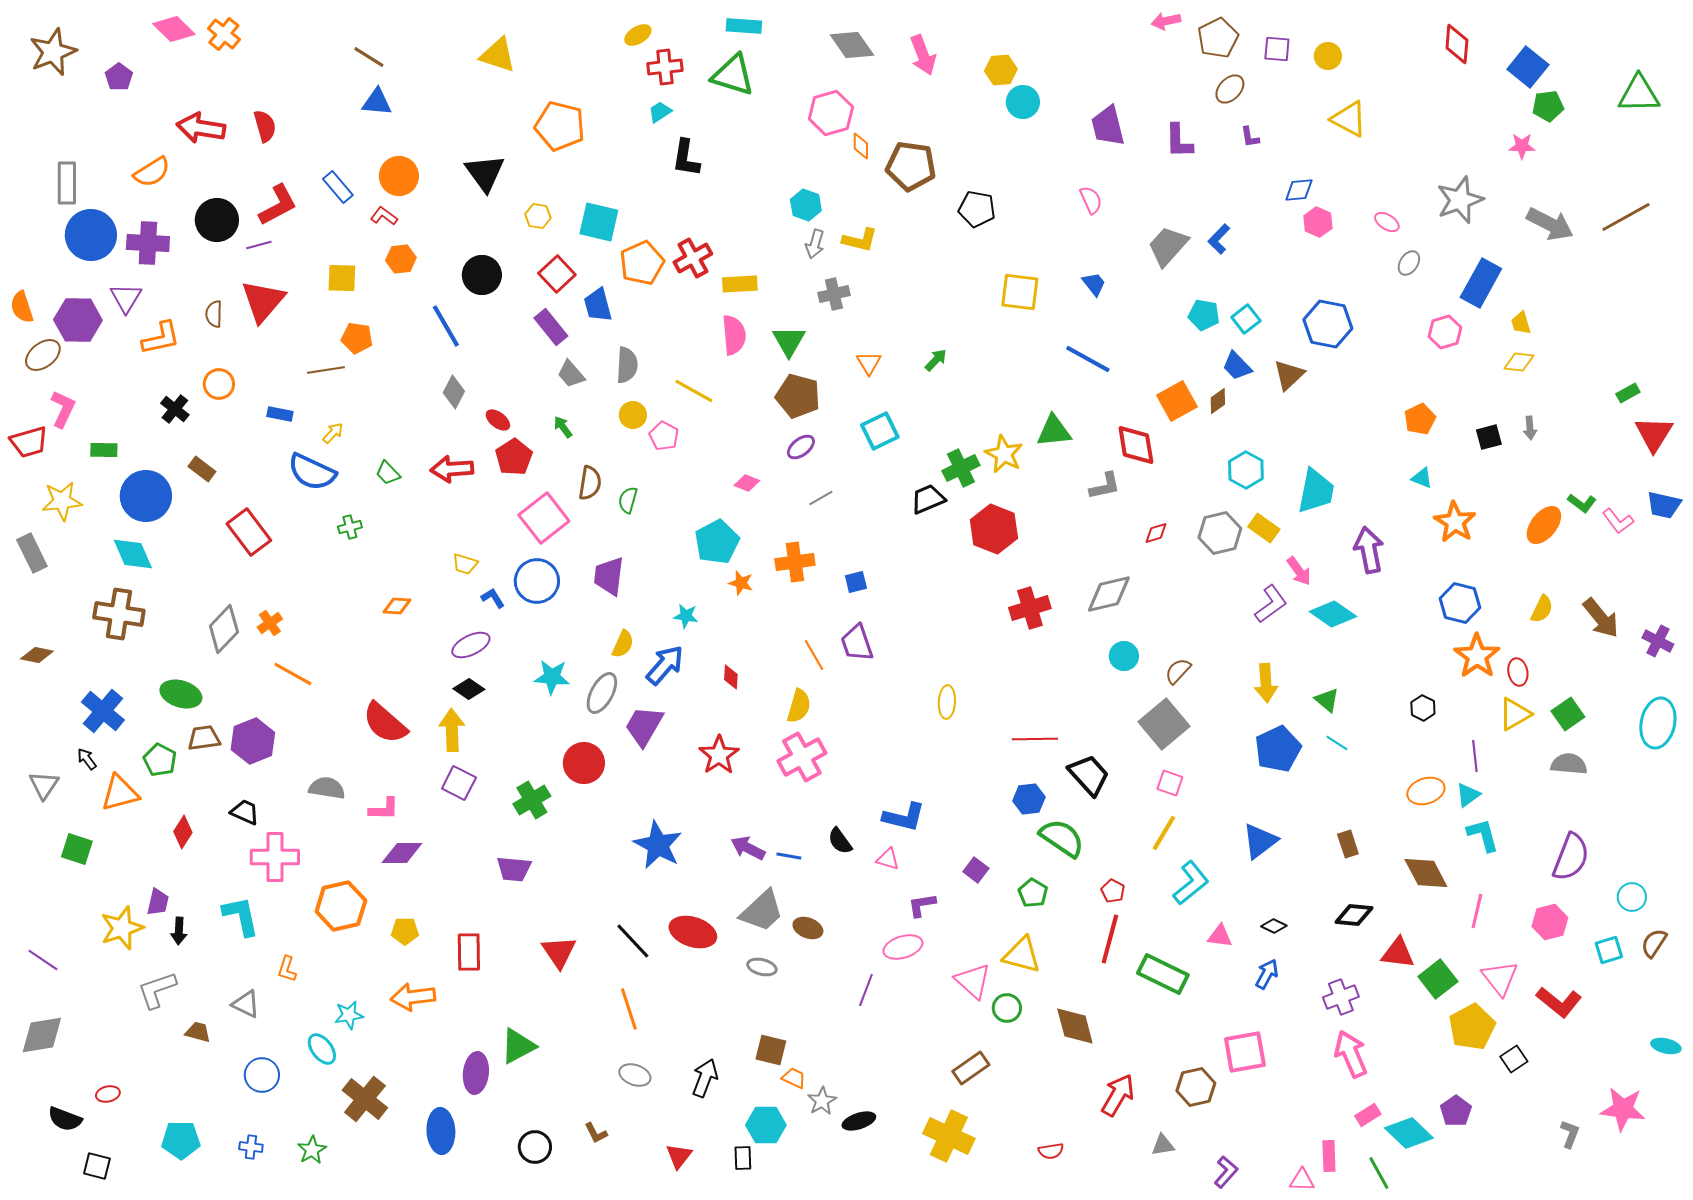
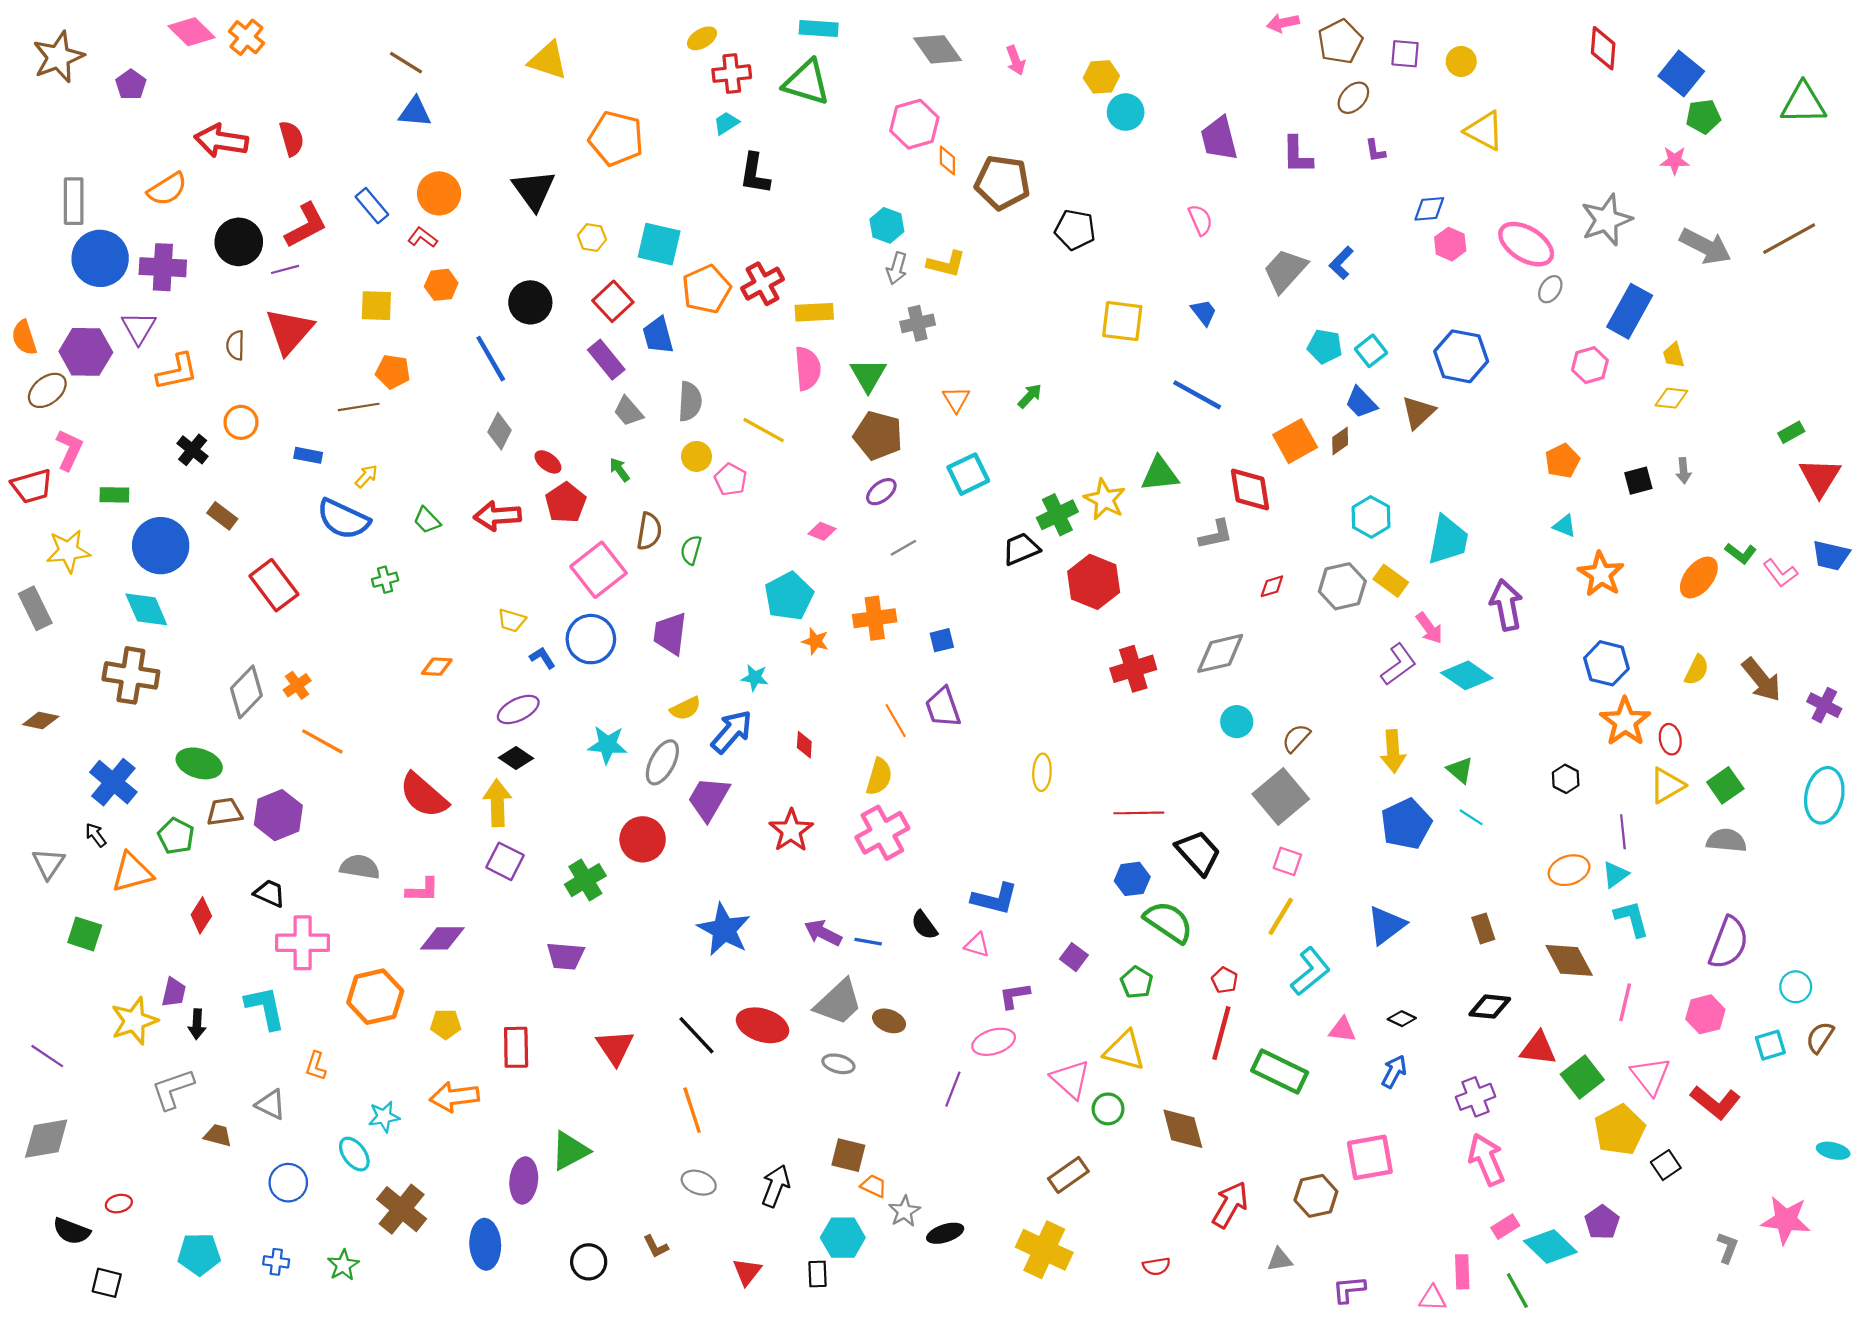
pink arrow: (923, 55) -> (1016, 60), size x0.7
pink ellipse: (1387, 222) -> (1526, 244), size x2.0
yellow semicircle: (623, 644) -> (685, 708), turned 40
purple L-shape: (1226, 1172) -> (1349, 1289), turned -136

